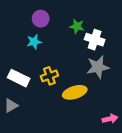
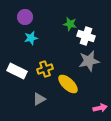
purple circle: (41, 19) -> (25, 17), moved
yellow ellipse: (75, 92) -> (68, 84), turned 60
gray triangle: (11, 106) -> (39, 99), moved

